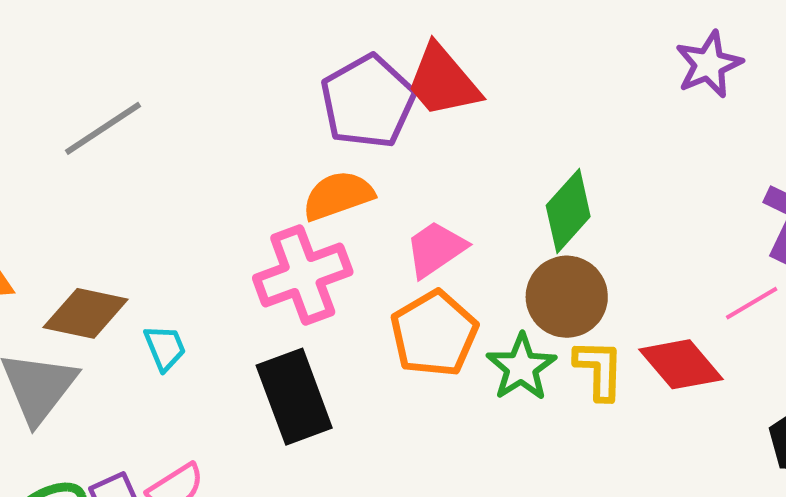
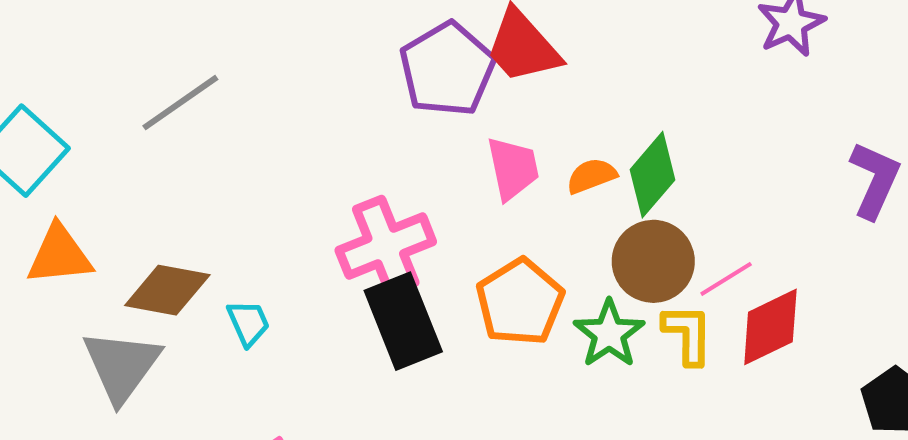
orange semicircle: (338, 196) -> (592, 176), moved, size x0.7
pink trapezoid: (436, 249) -> (513, 168), moved, turned 114
pink line: (752, 303) -> (726, 279), moved
red diamond: (681, 364) -> (770, 327), turned -74
black rectangle: (294, 397) -> (403, 321), moved

